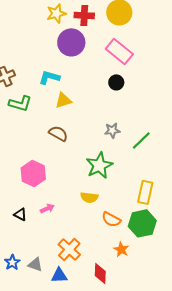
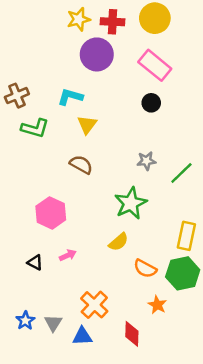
yellow triangle: (63, 100) -> (87, 125), turned -36
yellow semicircle: (89, 197) -> (119, 242), turned -48
gray triangle: (35, 264) -> (53, 323), turned 42

